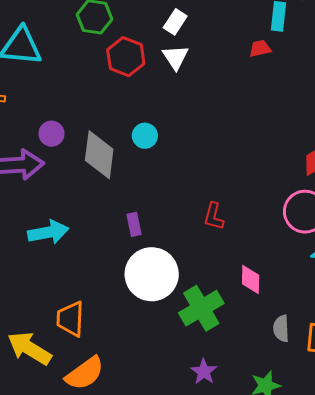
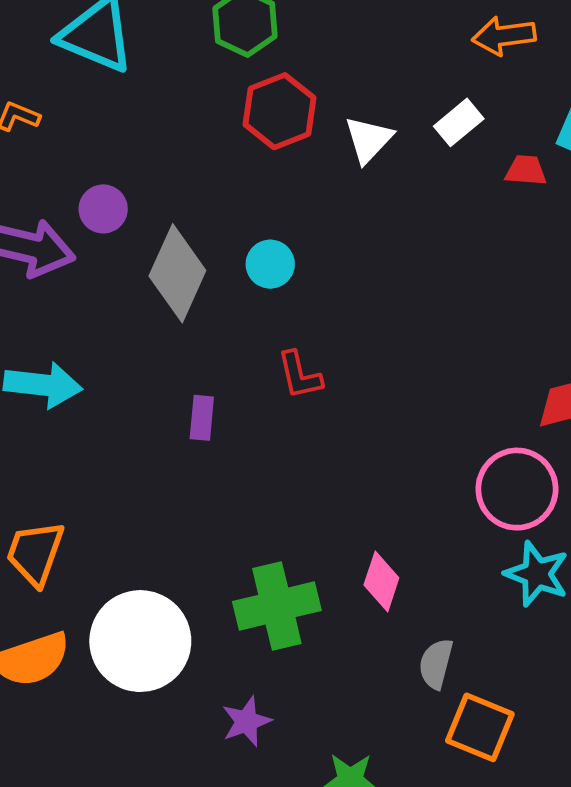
white rectangle: (175, 22) -> (459, 122), moved
red L-shape: (214, 216) -> (300, 375), moved, turned -44
white circle: (152, 274) -> (140, 641), moved
gray semicircle: (281, 328) -> (436, 664), moved

